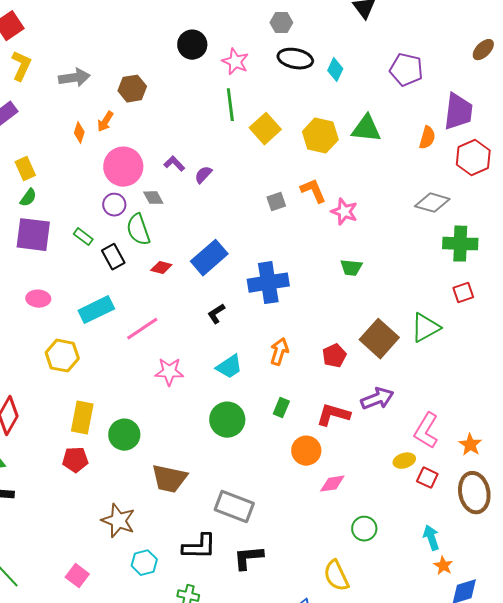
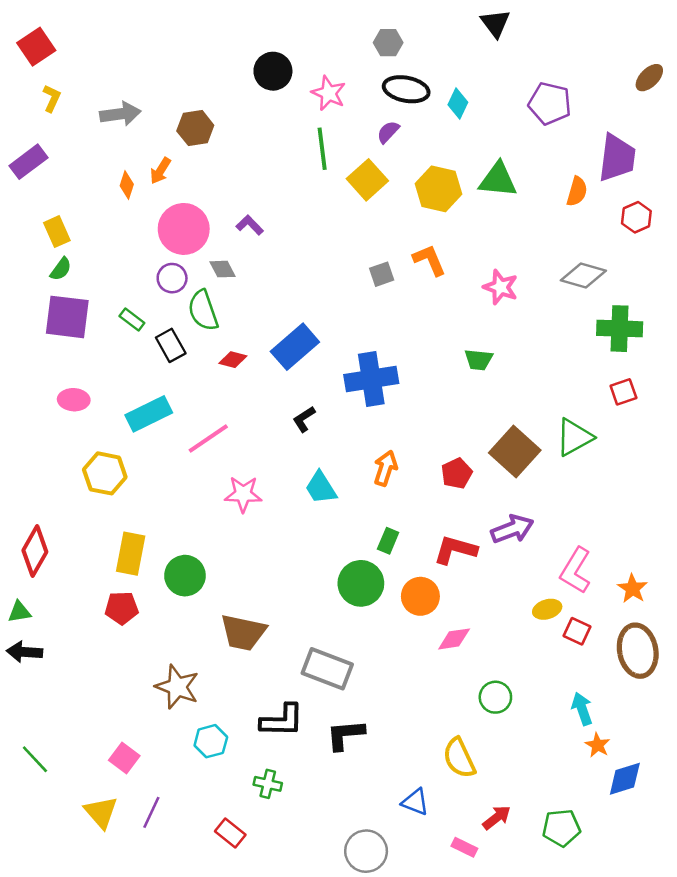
yellow L-shape: (21, 66) -> (52, 98), size x0.7
red hexagon: (473, 158) -> (636, 217), size x0.7
purple semicircle: (203, 175) -> (388, 132), moved
pink star: (344, 212) -> (501, 287), moved
cyan trapezoid: (229, 367) -> (321, 488), turned 92
green circle: (227, 420) -> (361, 583), moved

